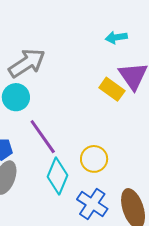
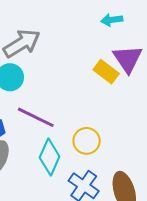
purple line: (43, 137) -> (36, 117), turned -30

